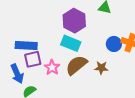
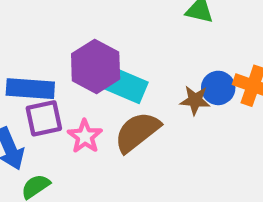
purple hexagon: (74, 21) -> (96, 66), moved
brown star: (101, 68) -> (195, 100), moved

